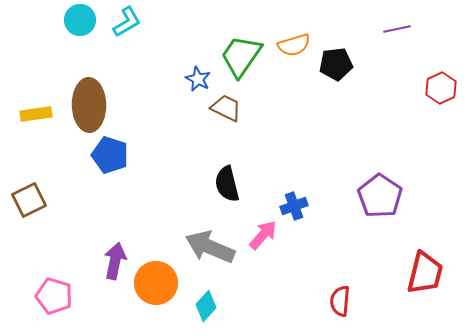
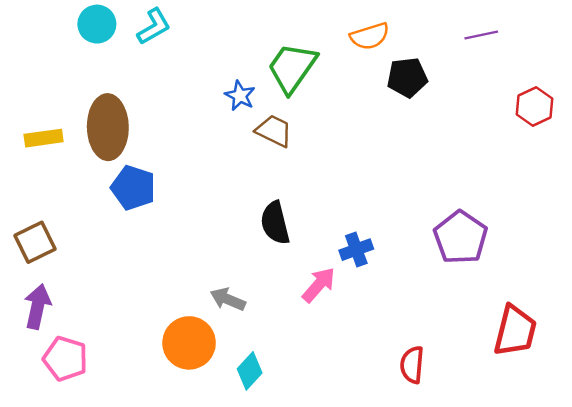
orange semicircle: (294, 45) -> (370, 36), moved
gray arrow: (210, 247) -> (228, 299), moved, size x0.6
purple arrow: (115, 261) -> (37, 307), moved

